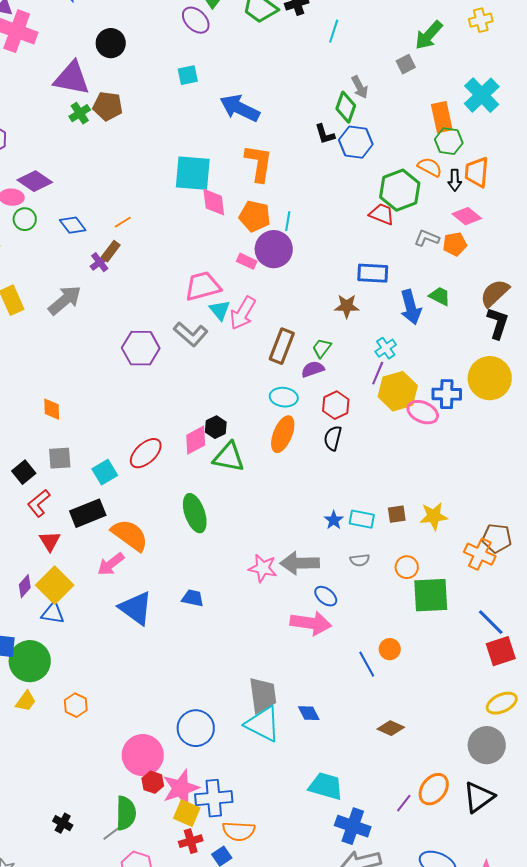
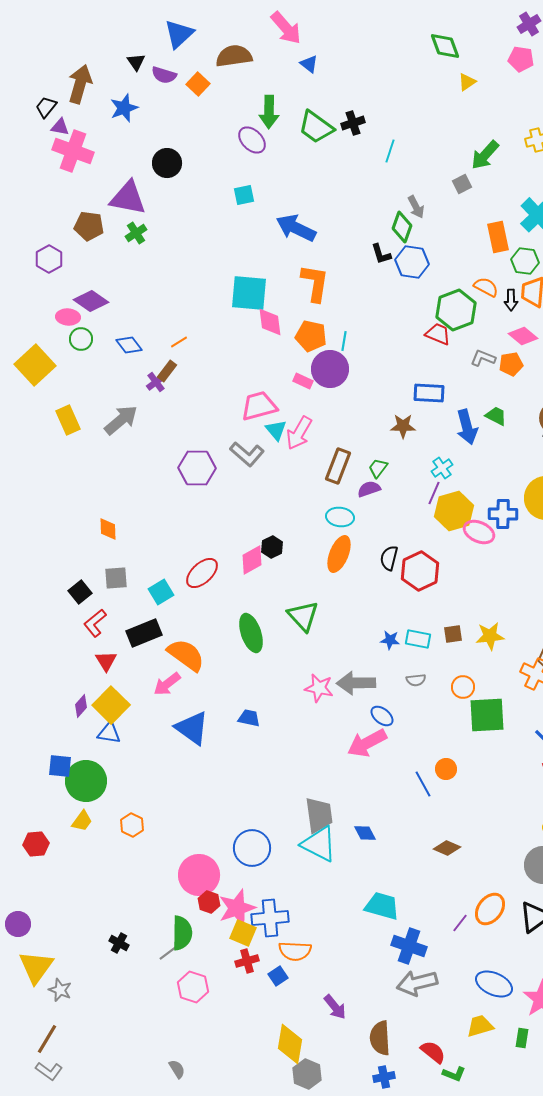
brown pentagon: (108, 106) -> (89, 226), moved
green hexagon: (449, 141) -> (525, 261), moved
red hexagon: (336, 405) -> (420, 571), moved, size x1.4
green triangle: (229, 457) -> (303, 616), moved, turned 36
blue star: (334, 520) -> (390, 640), turned -30
pink arrow: (311, 623) -> (367, 743), turned 144

